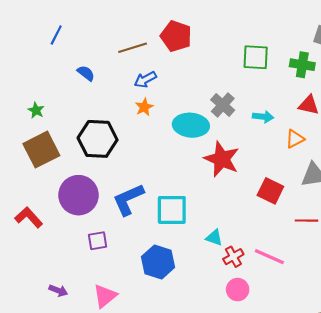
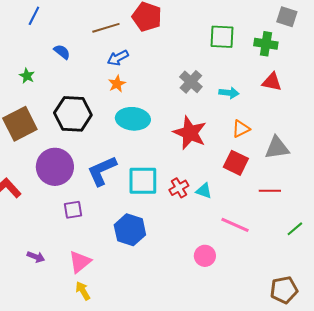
green star: (36, 110) -> (27, 76), moved
cyan ellipse: (191, 125) -> (133, 119), moved
orange triangle: (295, 139) -> (241, 129), moved
cyan triangle: (214, 238) -> (204, 191), moved
red cross: (233, 257) -> (179, 188), moved

